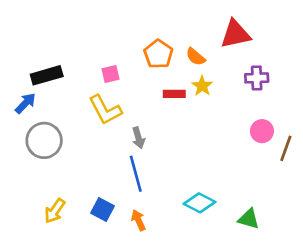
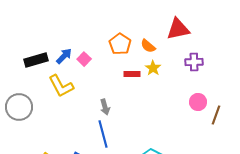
pink square: (110, 74) -> (84, 59), turned -32
blue arrow: (25, 103) -> (64, 56), moved
yellow L-shape: (105, 110) -> (61, 86), moved
gray circle: (44, 140) -> (19, 107), moved

